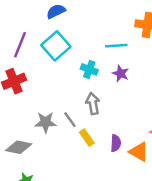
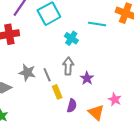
purple star: (121, 73) -> (87, 78), moved
purple semicircle: (116, 143) -> (72, 106), moved

